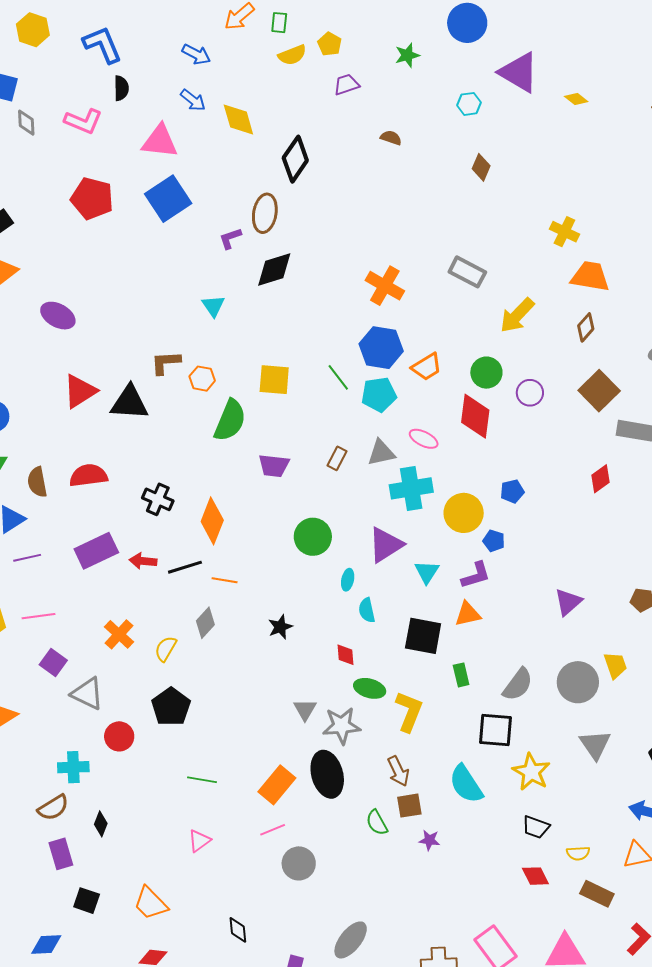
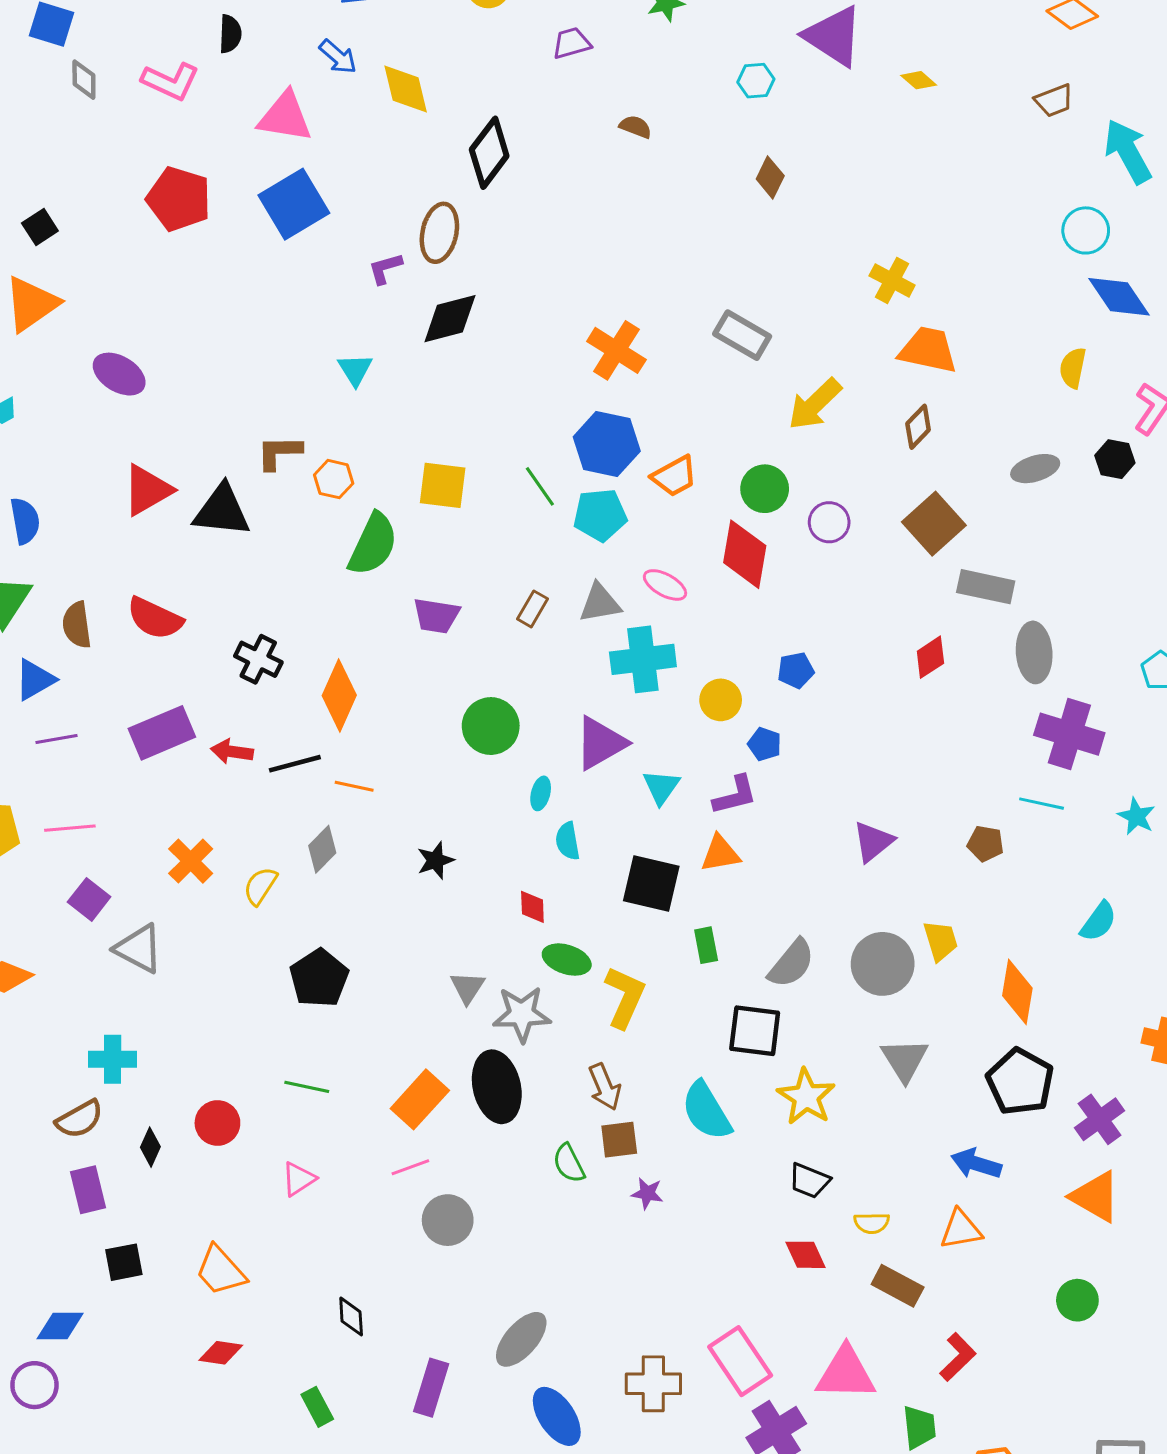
red semicircle: (88, 475) -> (155, 618), turned -150
yellow circle: (464, 513) -> (721, 700), size x0.7
black pentagon: (171, 707) -> (319, 978), moved
red circle: (119, 736) -> (217, 1123), moved
black square: (87, 901) -> (124, 1262), turned -32

